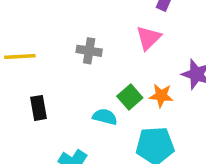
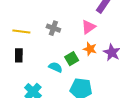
yellow line: (20, 57) -> (21, 31), moved
orange star: (161, 96) -> (90, 49), moved

